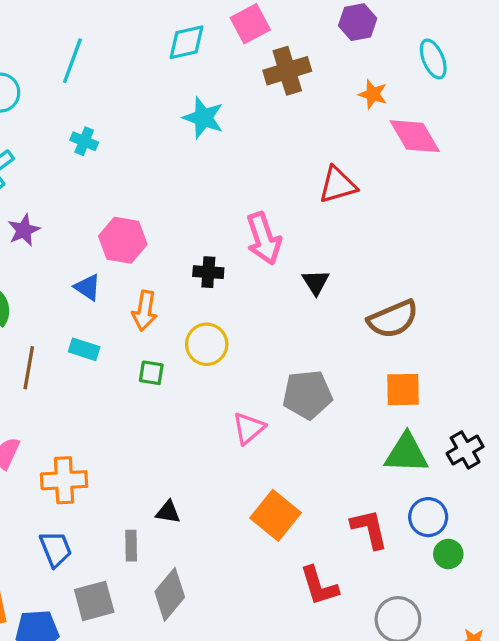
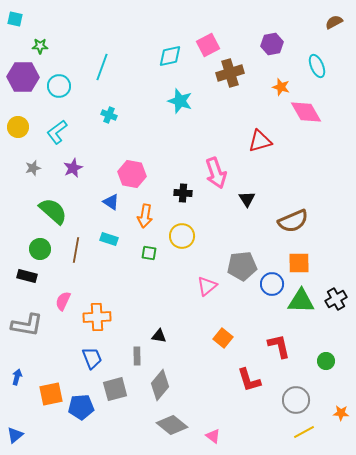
orange square: (275, 515) -> (223, 338), size x0.7
blue circle: (428, 517) -> (272, 284), moved

